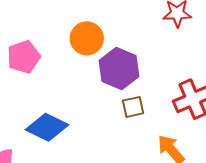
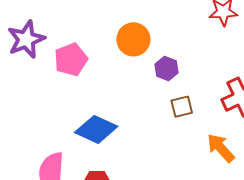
purple hexagon: (119, 68) -> (166, 69), size x0.6

